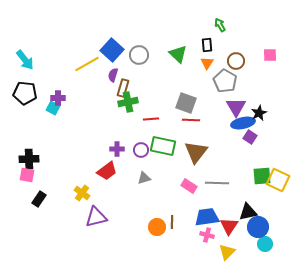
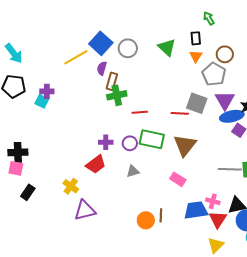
gray square: (186, 103) -> (197, 103), moved
gray line: (217, 183) -> (230, 169), moved
pink cross: (207, 235) -> (213, 201), moved

